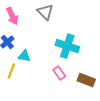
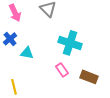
yellow line: (11, 71) -> (14, 87), moved, turned -35

